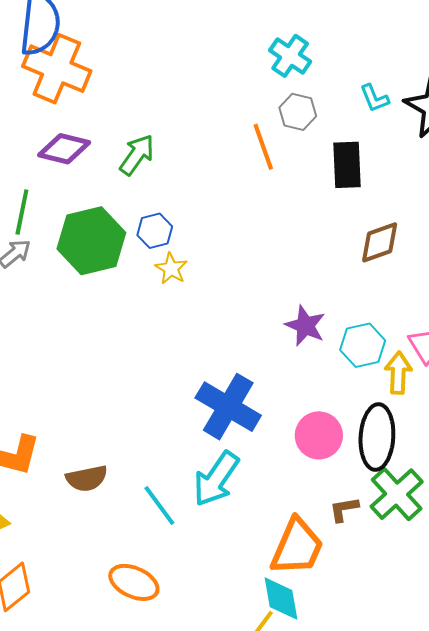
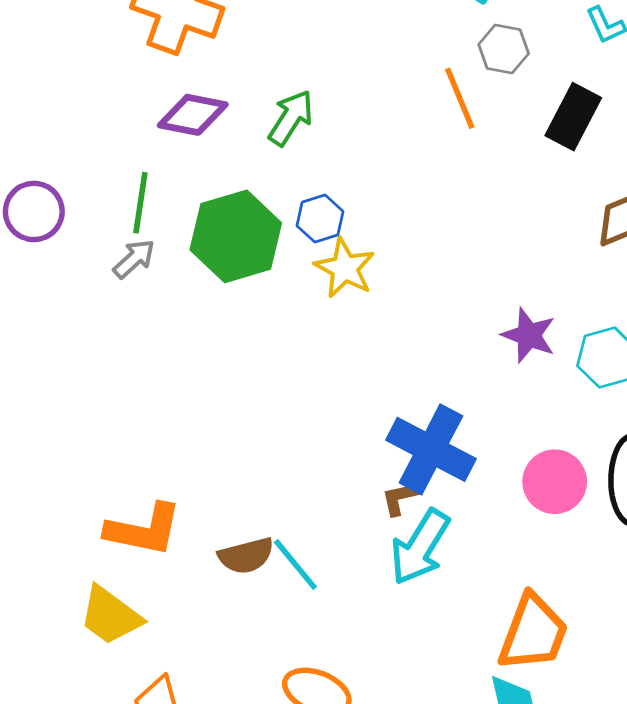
black rectangle: (347, 165) -> (573, 117), turned 33
yellow star: (171, 269) -> (345, 268), size x1.4
cyan line: (159, 505) -> (295, 565), moved
brown L-shape: (344, 509) -> (401, 498), moved

